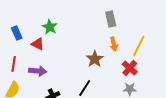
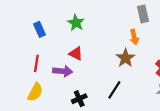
red triangle: (38, 44) -> (76, 54), moved
orange arrow: (114, 44) -> (134, 37), moved

